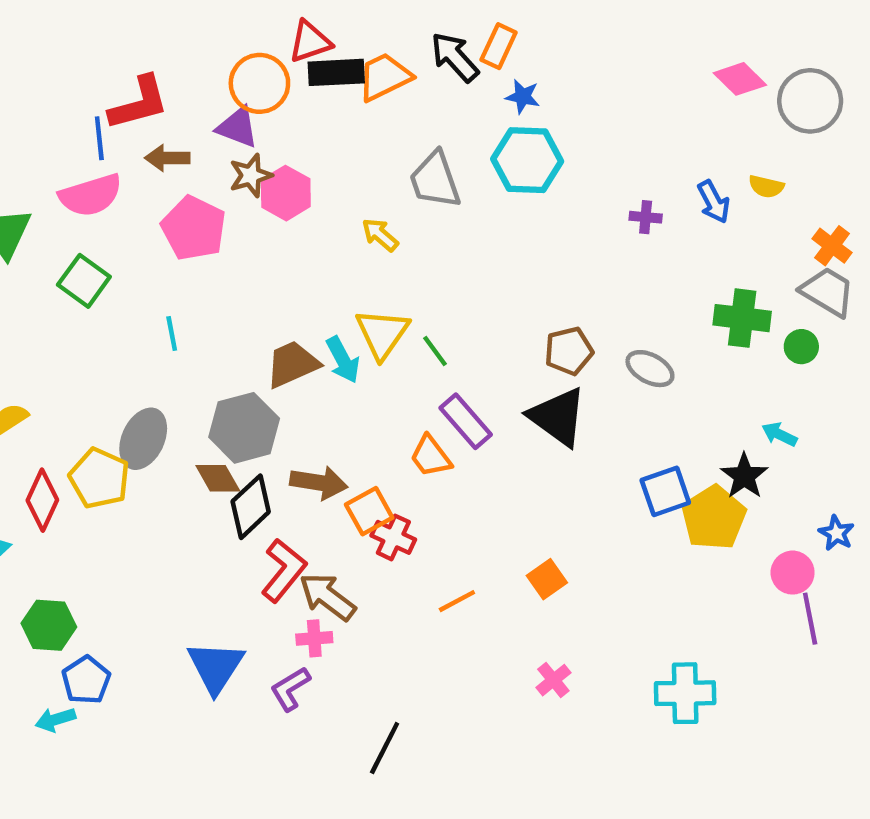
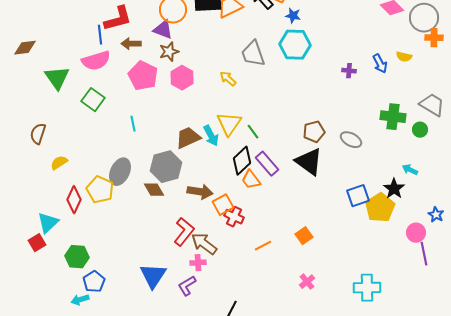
pink hexagon: (286, 193) -> (182, 78), moved
orange cross: (832, 246) -> (434, 38), moved, turned -36
black diamond: (251, 507) -> (242, 161), moved

